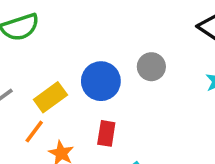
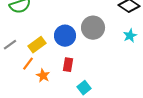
gray circle: (151, 67) -> (93, 28), size x1.5

